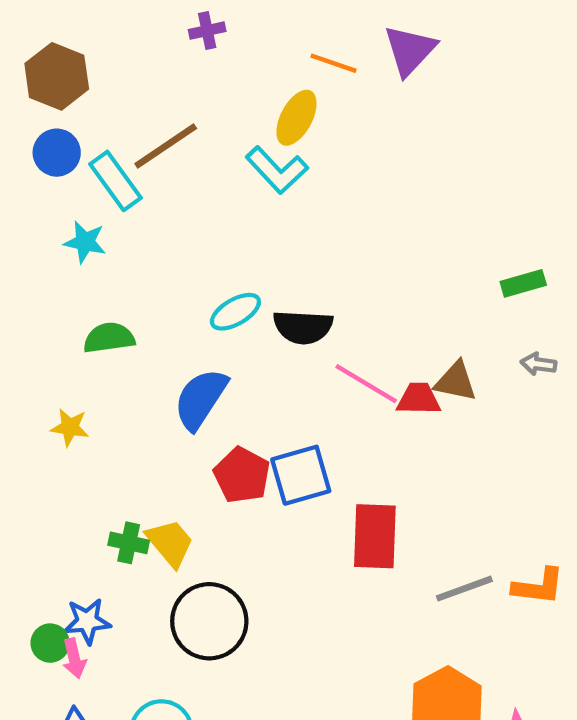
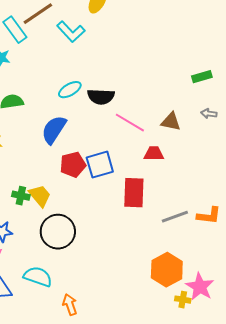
cyan L-shape: (277, 170) -> (71, 32), moved
red trapezoid: (419, 399) -> (154, 154), moved
red pentagon: (242, 475) -> (73, 165), turned 30

